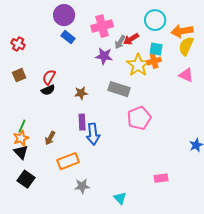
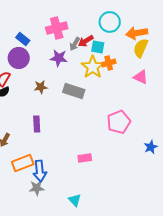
purple circle: (64, 15) -> (19, 58), moved
cyan square: (156, 49) -> (98, 47), moved
brown star: (81, 93) -> (41, 87), moved
pink pentagon: (139, 118) -> (119, 122), moved
blue arrow: (93, 134) -> (40, 171), moved
pink rectangle: (161, 178) -> (85, 158), moved

